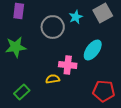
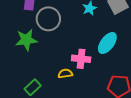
gray circle: (53, 27) -> (48, 19), moved

